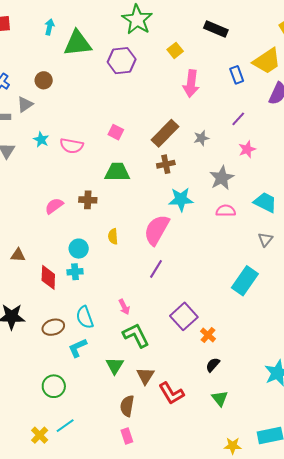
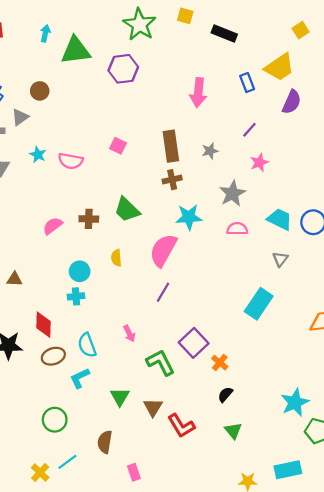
yellow square: (175, 50) -> (185, 16), moved, turned -35
brown rectangle: (165, 133) -> (171, 146), turned -52
green trapezoid: (117, 172) -> (127, 210), moved, turned -136
red diamond: (48, 277) -> (44, 325), moved
green L-shape: (136, 335) -> (161, 363), moved
brown semicircle: (127, 406) -> (105, 442), moved

